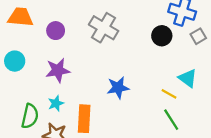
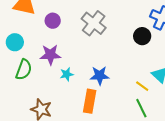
cyan star: (56, 103) -> (67, 74), moved
green semicircle: (30, 116) -> (24, 70), moved
orange rectangle: (84, 119) -> (90, 101), moved

